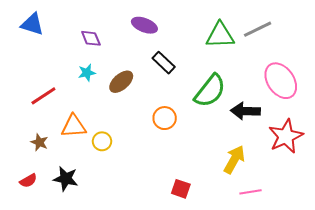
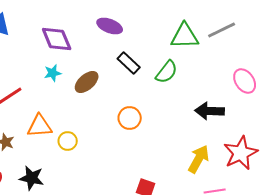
purple diamond: (91, 38) -> (57, 39), size x1.5
pink ellipse: (281, 81) -> (245, 81), size x0.7
green semicircle: (210, 91) -> (167, 72), moved, size x0.7
red star: (286, 136) -> (241, 153), moved

